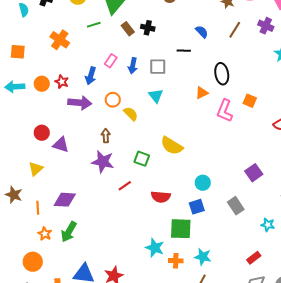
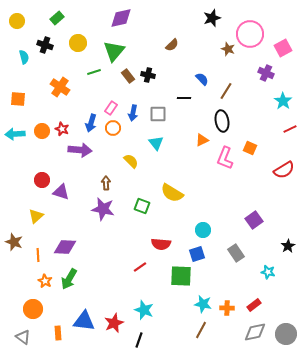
brown line: (235, 30) -> (226, 91), moved
orange circle: (113, 100) -> (113, 128), moved
red line: (125, 186) -> (140, 267), moved
cyan star: (155, 248) -> (144, 310), moved
orange cross: (176, 261) -> (227, 308), moved

